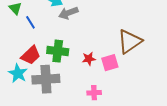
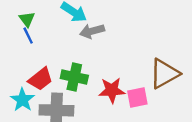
blue line: (30, 22) -> (28, 36), moved
red star: (89, 59) -> (112, 90), size x1.5

